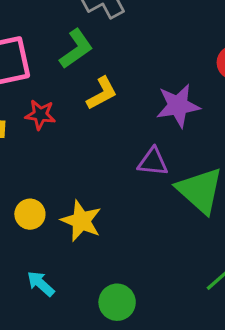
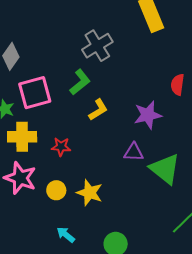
red star: (40, 115) -> (61, 147), moved

